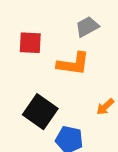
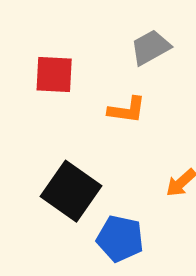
orange L-shape: (73, 64) -> (127, 110), size x0.7

